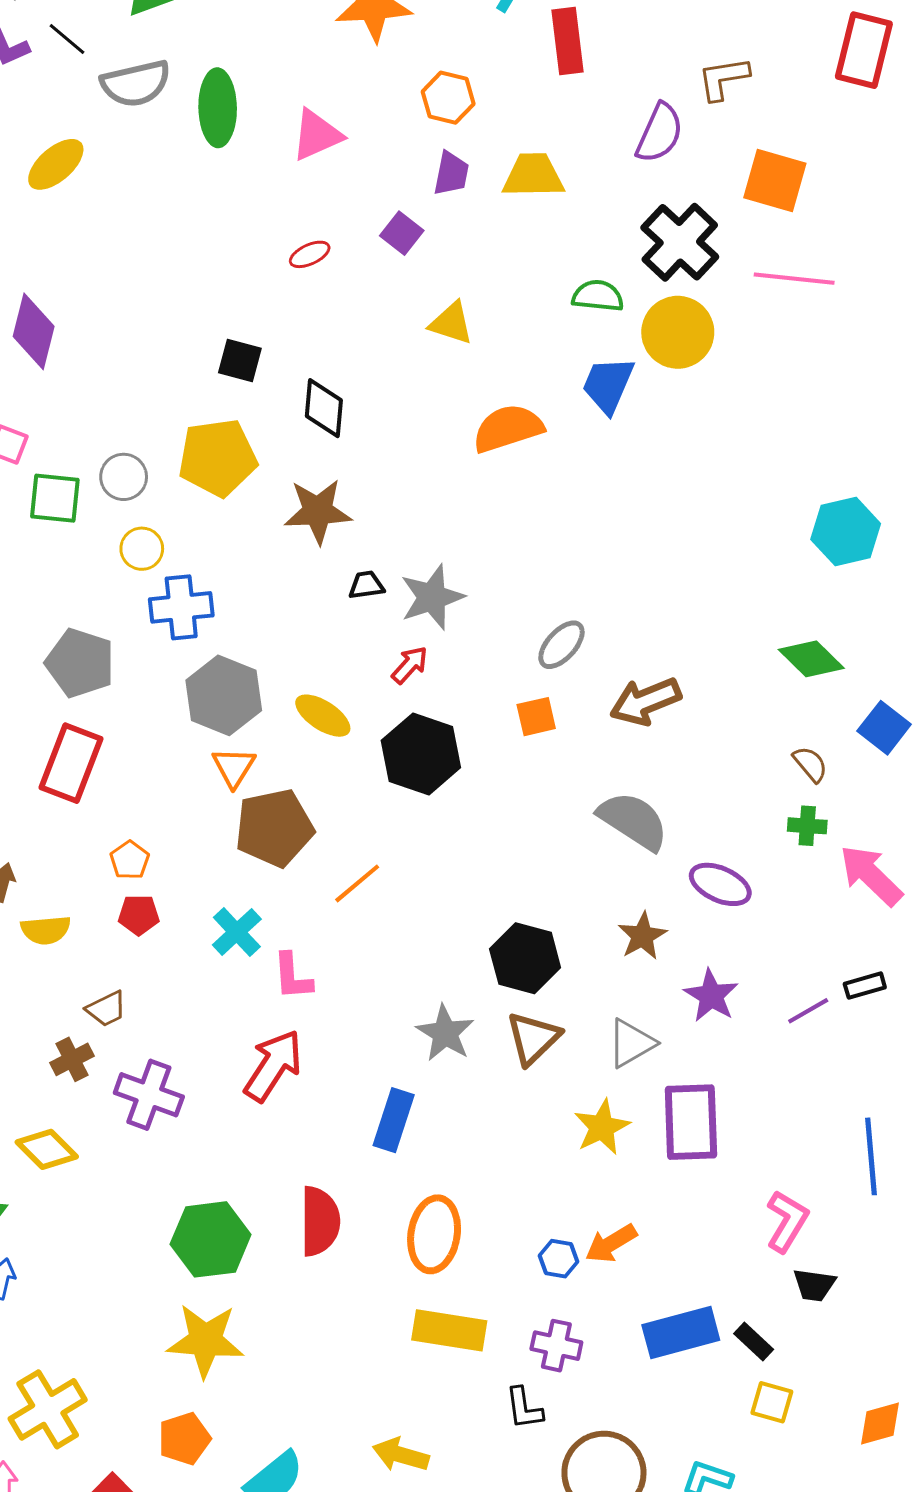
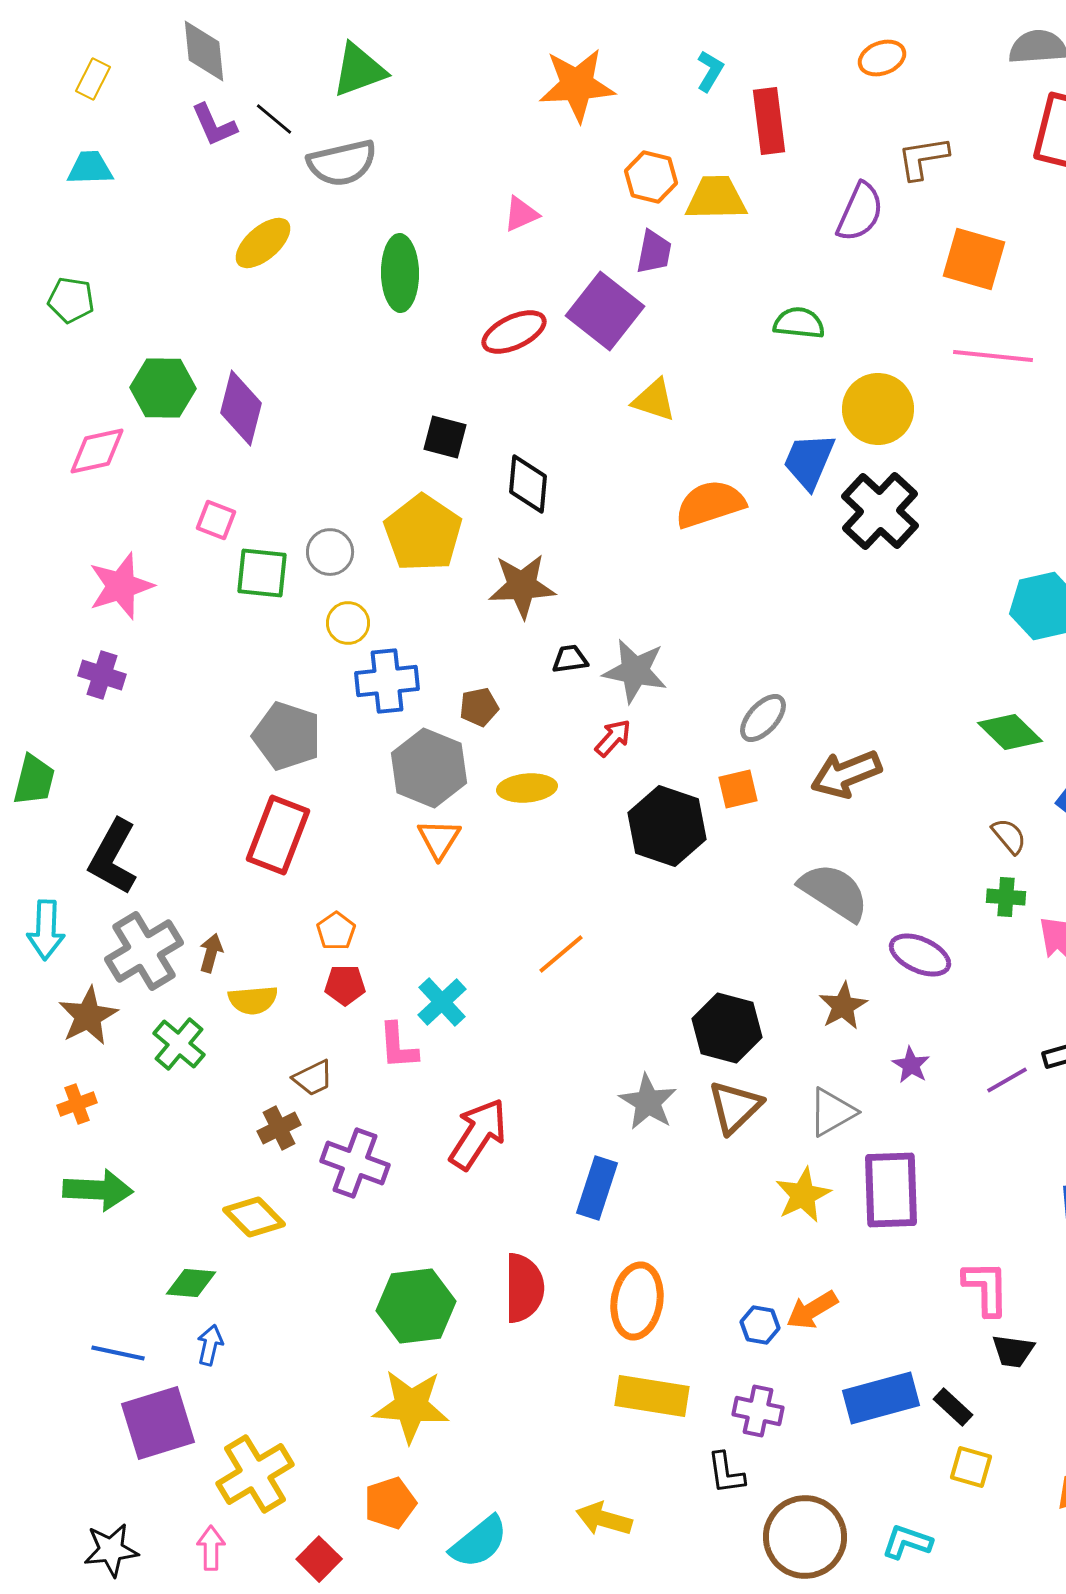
green ellipse: (218, 108) -> (400, 273), moved
pink triangle: (317, 135) -> (521, 214), size x0.7
yellow trapezoid: (533, 176) -> (716, 198), moved
purple square: (402, 233) -> (605, 311), size x1.8
black cross: (680, 242) -> (880, 511), moved
red ellipse: (310, 254) -> (514, 332), size x1.6
green semicircle: (598, 296) -> (799, 323), moved
yellow pentagon: (218, 458) -> (423, 533), turned -30
gray star: (432, 597) -> (635, 671), turned 30
yellow ellipse: (323, 716) -> (527, 788), turned -38
black hexagon: (421, 754) -> (667, 826), moved
brown pentagon: (274, 828) -> (479, 707), moved, size x0.5
pink L-shape: (292, 976) -> (398, 1046), moved
purple star: (711, 996) -> (911, 1065), size x0.7
pink L-shape: (787, 1221) -> (986, 1288), turned -32

